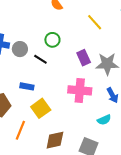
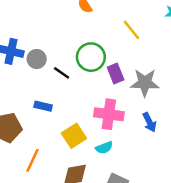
green circle: (52, 40) -> (91, 57), moved, size x1.5
yellow square: (41, 108) -> (74, 136), moved
cyan semicircle: (104, 120) -> (104, 148), moved

